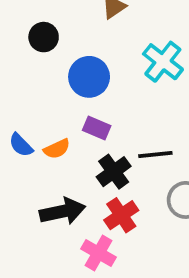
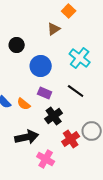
orange semicircle: (57, 149) -> (24, 104), turned 64
black line: (155, 155) -> (76, 91), moved, turned 42
red cross: (121, 215) -> (71, 139), moved

